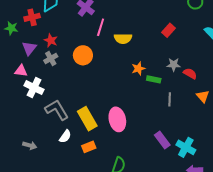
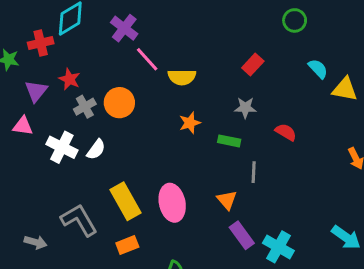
pink line: (101, 27) -> (147, 59), turned -60
gray cross: (51, 58) -> (85, 107), moved
gray star: (174, 65) -> (245, 108), moved
orange star: (138, 69) -> (190, 123), moved
white cross: (34, 88) -> (62, 147), moved
orange triangle: (203, 96) -> (227, 200), moved
gray L-shape: (57, 110) -> (79, 220), moved
white semicircle: (65, 136) -> (96, 149), moved

